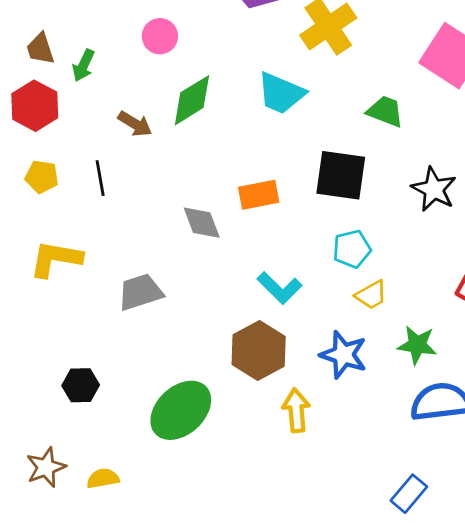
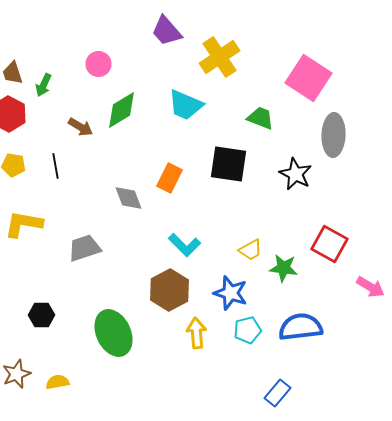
orange rectangle: (259, 195) -> (170, 178), turned -52
cyan pentagon: (352, 249) -> (248, 330), moved
green star: (417, 345) -> (284, 268), moved
green ellipse: (181, 410) -> (114, 333), turned -72

